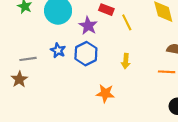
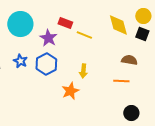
yellow line: (127, 22) -> (84, 35), turned -42
orange star: (105, 93) -> (70, 91), moved, turned -30

